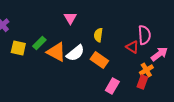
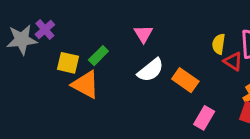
pink triangle: (70, 18) -> (143, 34), moved
yellow semicircle: (98, 35) -> (219, 44), moved
orange triangle: (56, 52) -> (85, 85), moved

